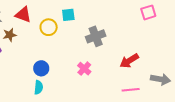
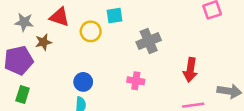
red arrow: (129, 61) -> (190, 70), turned -48
pink cross: (84, 69) -> (136, 81), turned -32

